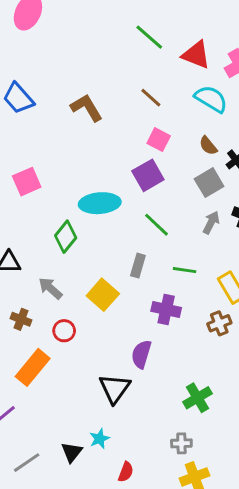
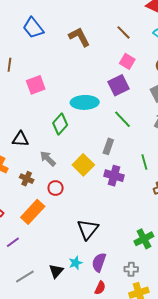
green line: (185, 270) -> (144, 162), moved, turned 63
purple cross: (166, 309) -> (114, 176), moved
purple semicircle: (141, 354) -> (99, 262), moved
red semicircle: (126, 472) -> (100, 288), moved

